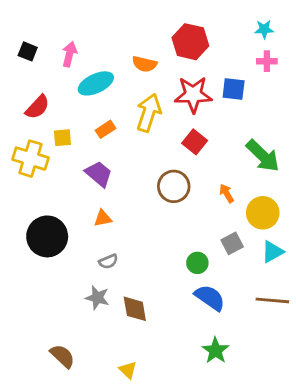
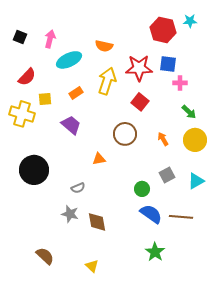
red hexagon: (190, 42) -> (163, 30), moved
pink cross: (267, 61) -> (180, 83), moved
green arrow: (263, 156) -> (189, 112), size x0.6
yellow circle: (263, 213) -> (195, 140), moved
orange triangle: (103, 218) -> (99, 159), moved
brown line: (272, 300) -> (181, 217), moved

